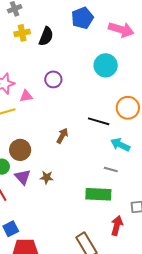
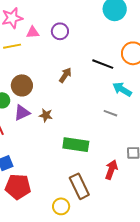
purple circle: (53, 79) -> (60, 31), moved
purple triangle: (23, 177) -> (22, 113), turned 42
green rectangle: (98, 194) -> (76, 145), moved

